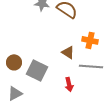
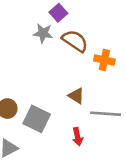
orange cross: (90, 40) -> (104, 60), moved

